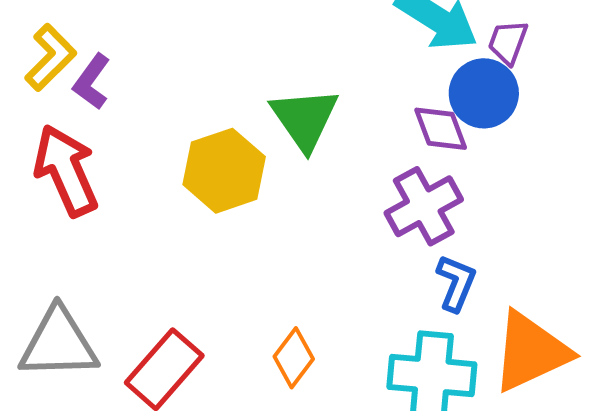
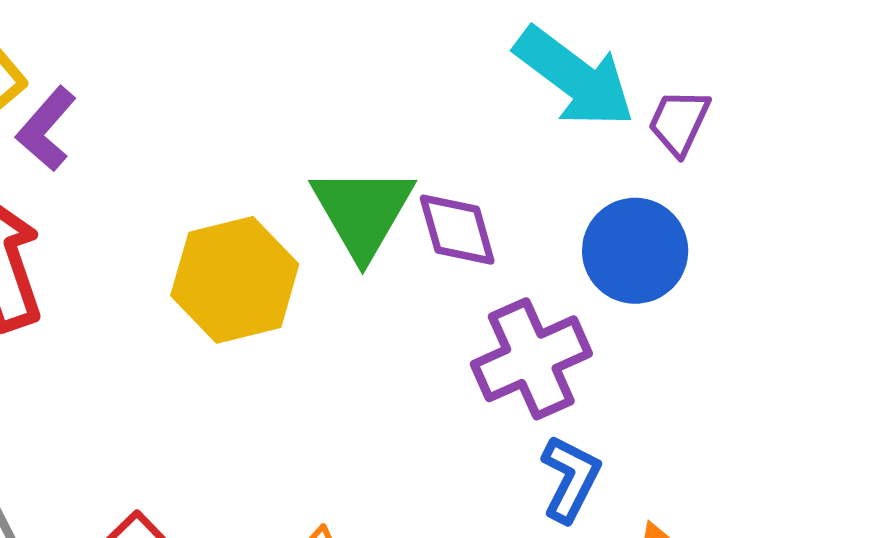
blue circle: (484, 93) -> (635, 251), moved
purple diamond: (441, 129) -> (457, 230), moved

